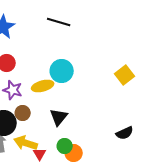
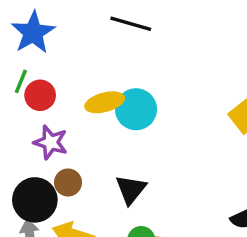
yellow ellipse: (43, 86) -> (105, 102), moved

